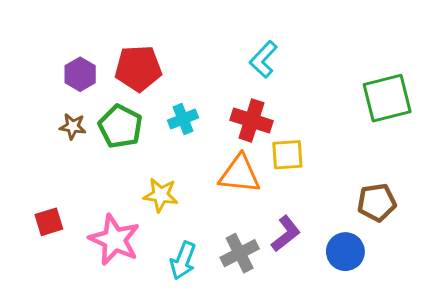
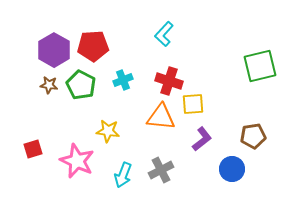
cyan L-shape: (263, 59) -> (164, 34), moved
purple hexagon: (80, 74) -> (54, 50), size x1.5
purple L-shape: (286, 234) -> (202, 139), moved

